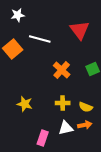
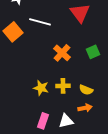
yellow star: (25, 104) -> (41, 88), moved
white triangle: (66, 128) -> (66, 121), moved

